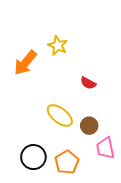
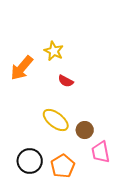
red semicircle: (88, 83) -> (66, 81), moved

